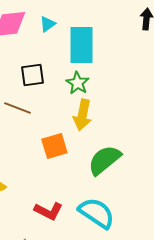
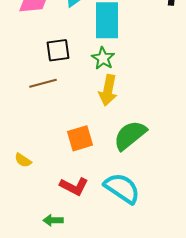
brown line: (17, 108) -> (43, 83), turned -36
orange square: (54, 146) -> (80, 138), moved

